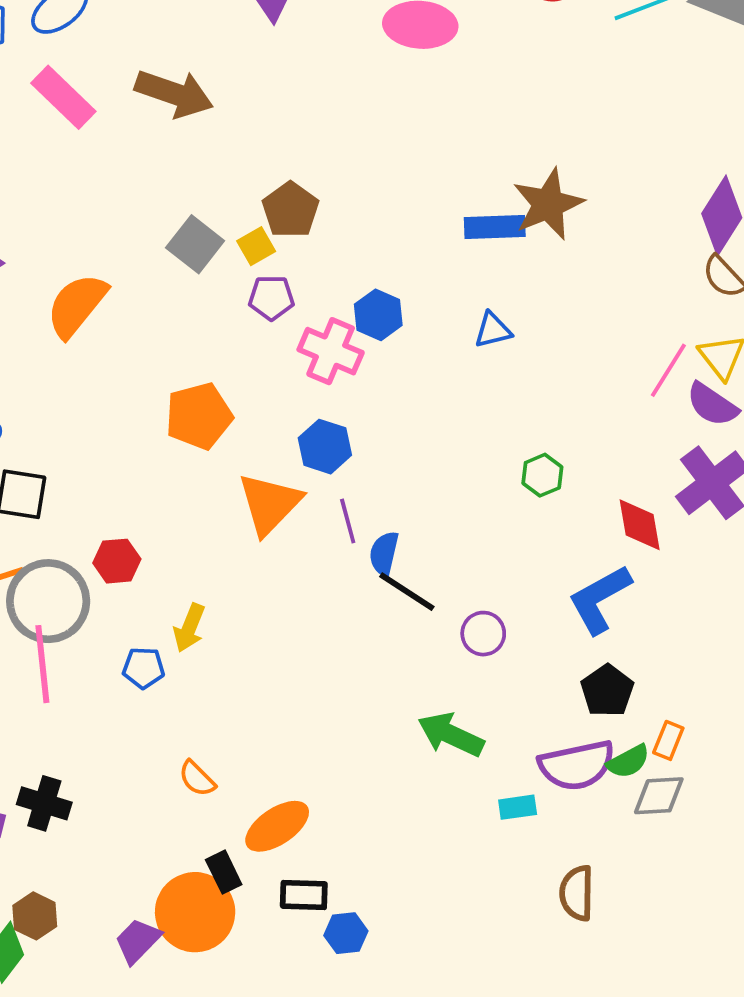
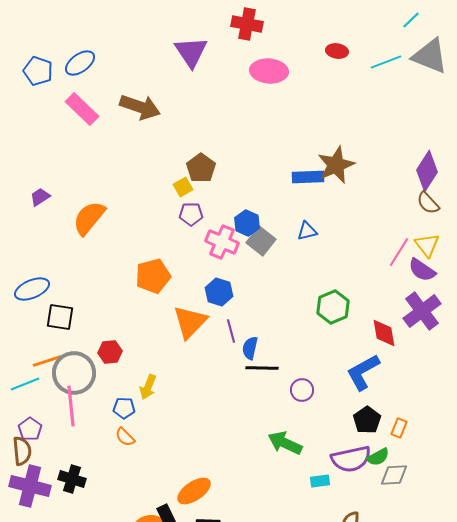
gray square: (195, 244) -> (261, 241), moved
green hexagon: (542, 475) -> (333, 307), size x1.5
black line: (407, 592) -> (262, 368), turned -32
orange rectangle: (668, 740) -> (399, 428), moved
orange semicircle: (197, 779) -> (125, 437), moved

